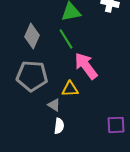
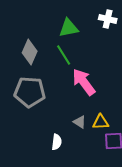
yellow triangle: (70, 89) -> (101, 122), moved
gray triangle: (54, 105) -> (80, 122), moved

